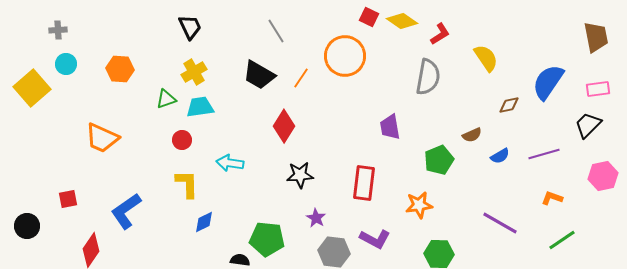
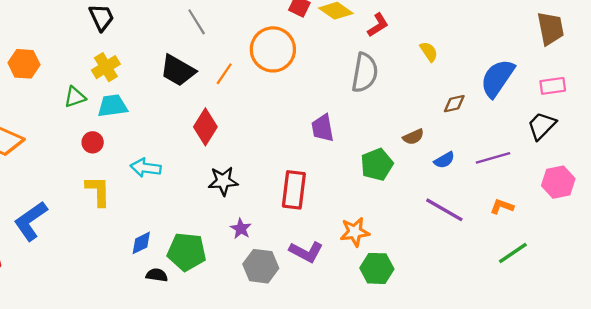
yellow semicircle: (486, 58) -> (429, 52), size x0.7
orange star: (419, 205) -> (355, 232), moved
blue diamond: (204, 222) -> (141, 243), moved
purple line: (500, 223) -> (444, 210), moved

